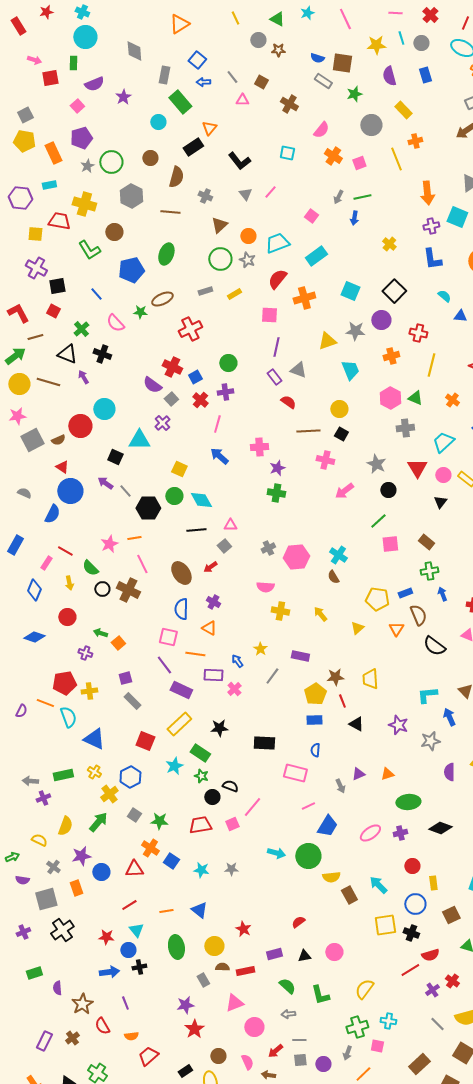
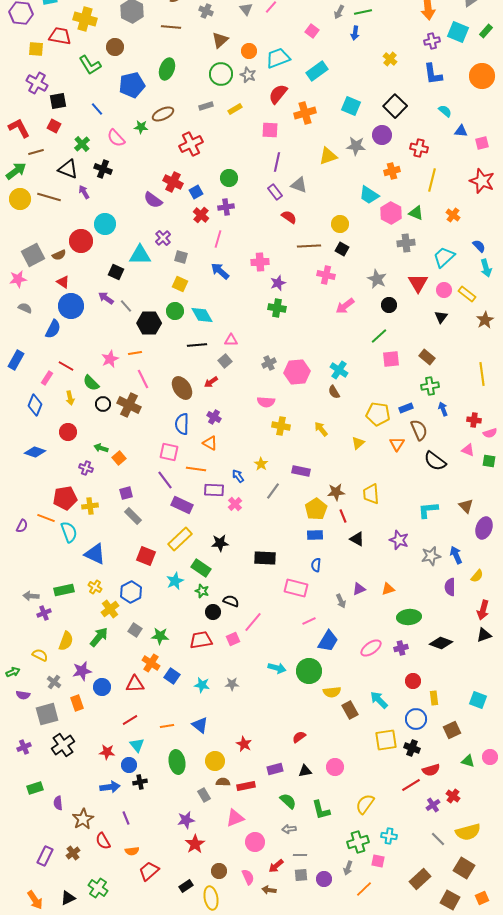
cyan trapezoid: (350, 370) -> (369, 195), moved, turned 145
gray square: (171, 399) -> (181, 257), moved, turned -32
pink star: (17, 416) -> (18, 279), moved
blue arrow: (449, 717) -> (456, 555), moved

